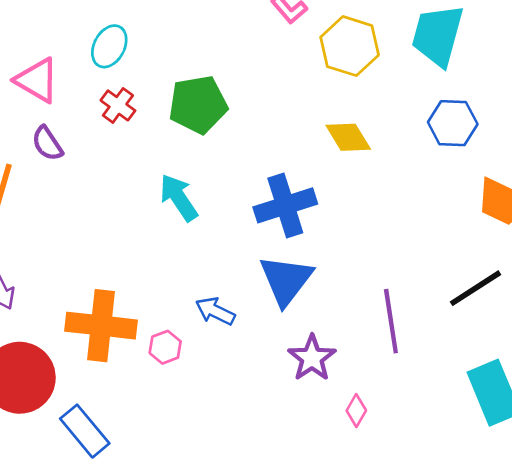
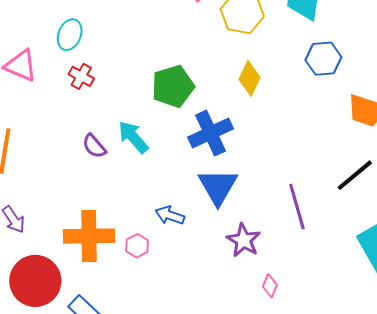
green pentagon: (198, 104) -> (173, 86), moved
yellow diamond: (348, 137) -> (250, 78), turned 64
purple semicircle: (47, 143) -> (94, 146), moved
pink diamond: (356, 411) -> (270, 286), moved

